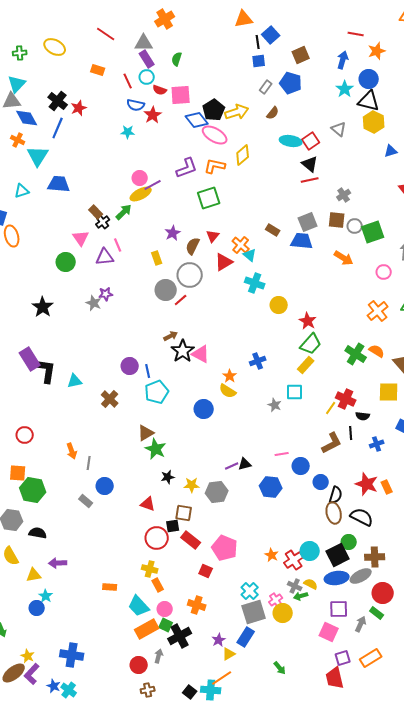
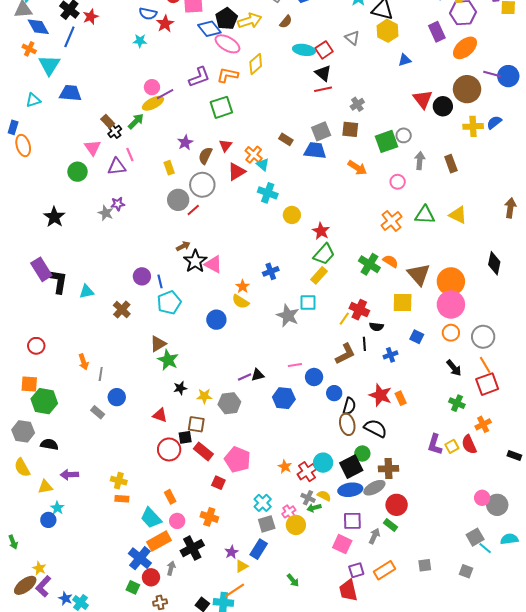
gray circle: (355, 226) -> (404, 135), moved
gray star: (275, 405) -> (288, 316), size x1.6
yellow cross: (150, 569) -> (119, 481), moved
gray square: (254, 612) -> (267, 524), size x0.7
green square: (166, 625) -> (133, 587), moved
blue cross: (72, 655) -> (140, 558), moved, turned 30

